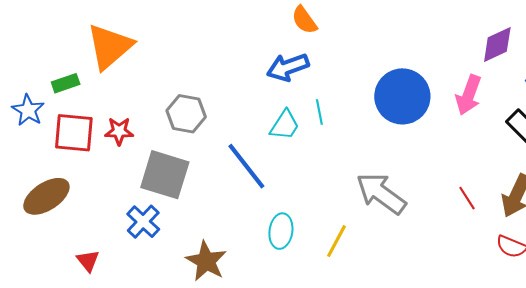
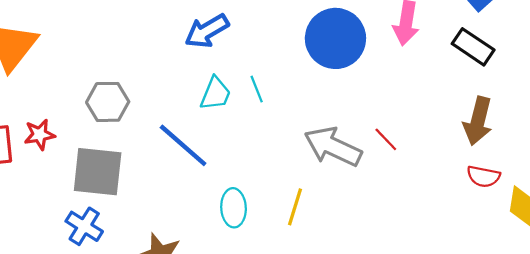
cyan line: (319, 112) -> (257, 89), moved
red line: (467, 198) -> (386, 139), moved

